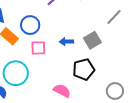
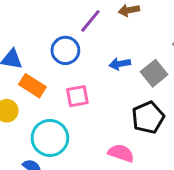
blue circle: (30, 25) -> (65, 50), moved
blue arrow: (66, 42) -> (120, 64), moved

